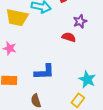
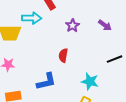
red semicircle: (69, 37) -> (63, 55), moved, turned -88

